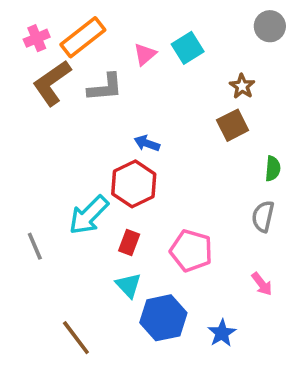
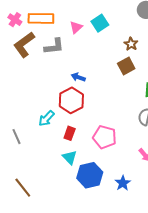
orange rectangle: (83, 37) -> (41, 18), turned 40
pink cross: (37, 38) -> (15, 20), turned -32
cyan arrow: (89, 215) -> (46, 118), size x0.7
brown line: (76, 338) -> (23, 188), moved

